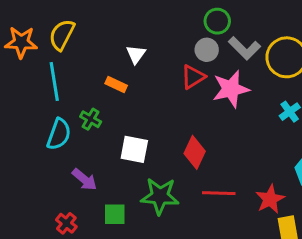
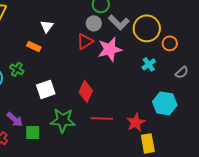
white square: (134, 149) -> (46, 89), turned -30
purple arrow: (84, 180) -> (15, 119), moved

